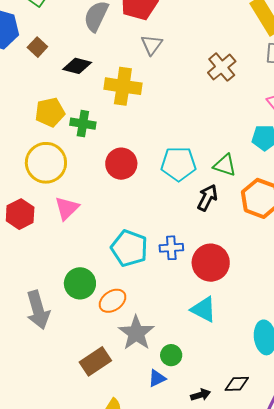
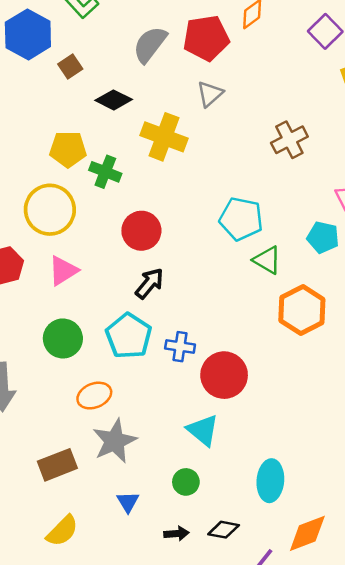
cyan pentagon: (179, 164) -> (241, 219), moved
black arrow: (207, 198) -> (150, 283), moved
green circle: (80, 283) -> (63, 338), moved
green circle: (171, 355) -> (186, 482), moved
blue triangle: (157, 378) -> (128, 502), turned -48

